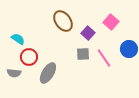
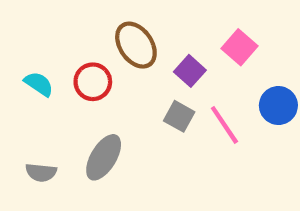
gray square: (83, 54) -> (179, 116), turned 32
red circle: (29, 57) -> (93, 82), moved
gray semicircle: (14, 73) -> (41, 172), moved

